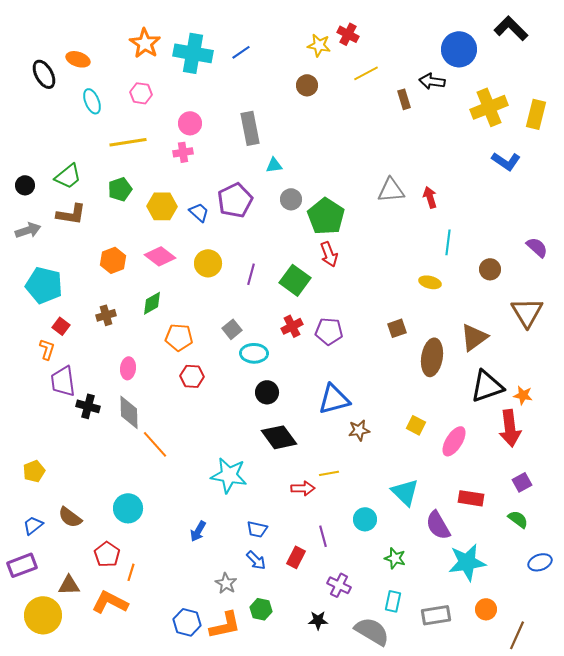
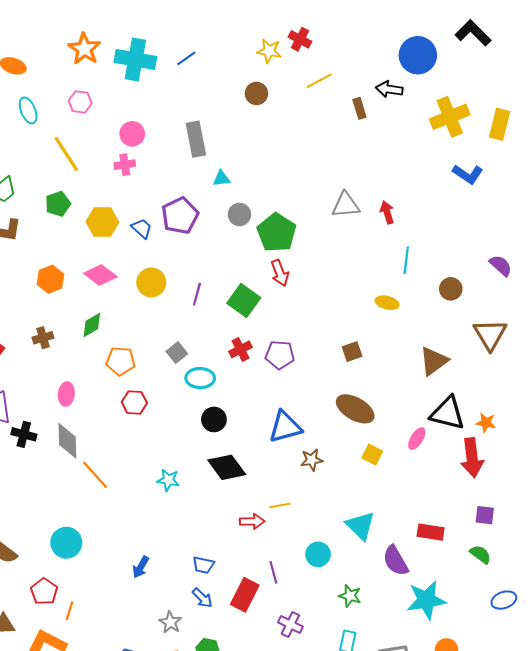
yellow line: (128, 142) -> (66, 154), turned 66
brown ellipse: (432, 357) -> (355, 409), moved, turned -69
black triangle: (487, 386) -> (448, 413), turned 33
pink ellipse: (454, 441) -> (417, 439), moved, size x0.7
cyan star: (229, 475) -> (168, 480), moved, size x0.6
purple square: (522, 482) -> (485, 515), turned 36
red rectangle: (296, 557) -> (245, 595), size x1.4

